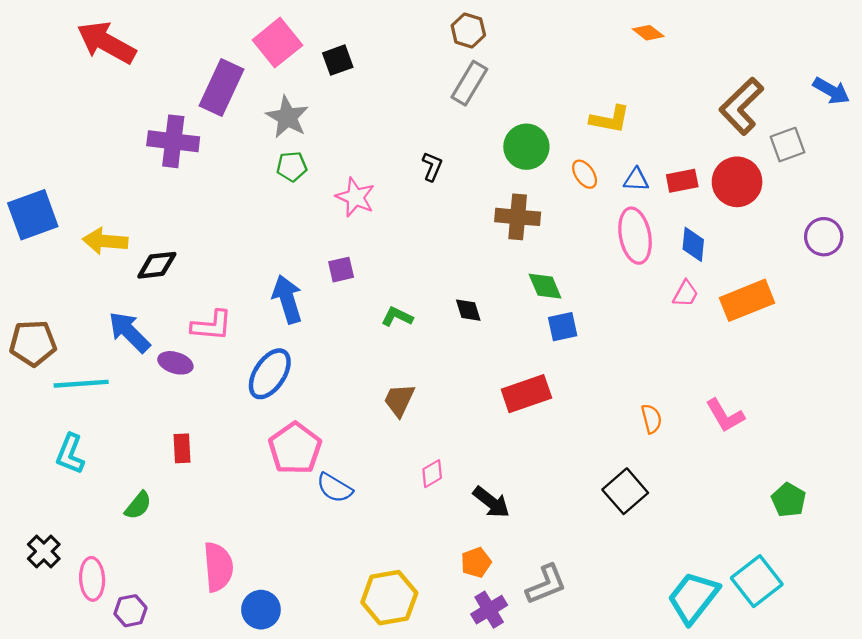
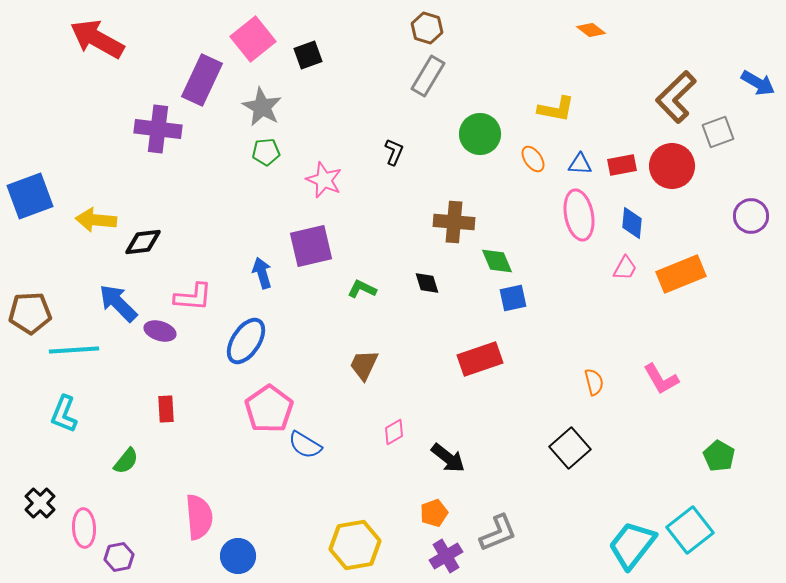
brown cross: (518, 217) -> (454, 222), moved
purple square: (341, 270) -> (311, 246), size x1.8
blue arrow: (287, 299) -> (262, 273), size x0.7

